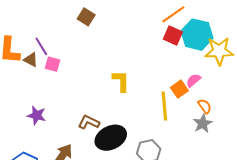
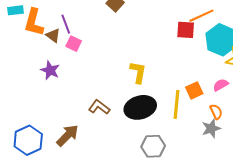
red square: (173, 35) -> (186, 30), moved, turned -30
pink semicircle: (193, 80) -> (221, 85), moved
purple star: (37, 115) -> (50, 70), moved
black ellipse: (111, 138) -> (140, 107), moved

